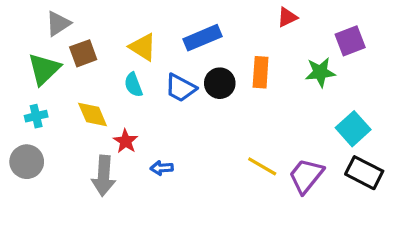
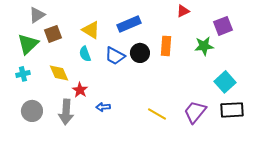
gray circle: (27, 162) -> (32, 111), moved
yellow line: (262, 166) -> (157, 114), moved
black rectangle: (364, 173) -> (232, 110), turned -30

